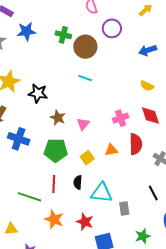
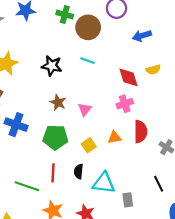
blue arrow: (148, 50) -> (142, 36), moved
yellow semicircle: (147, 86) -> (153, 70), turned -40
black star: (38, 93) -> (52, 66), moved
red diamond: (151, 116) -> (129, 77), moved

